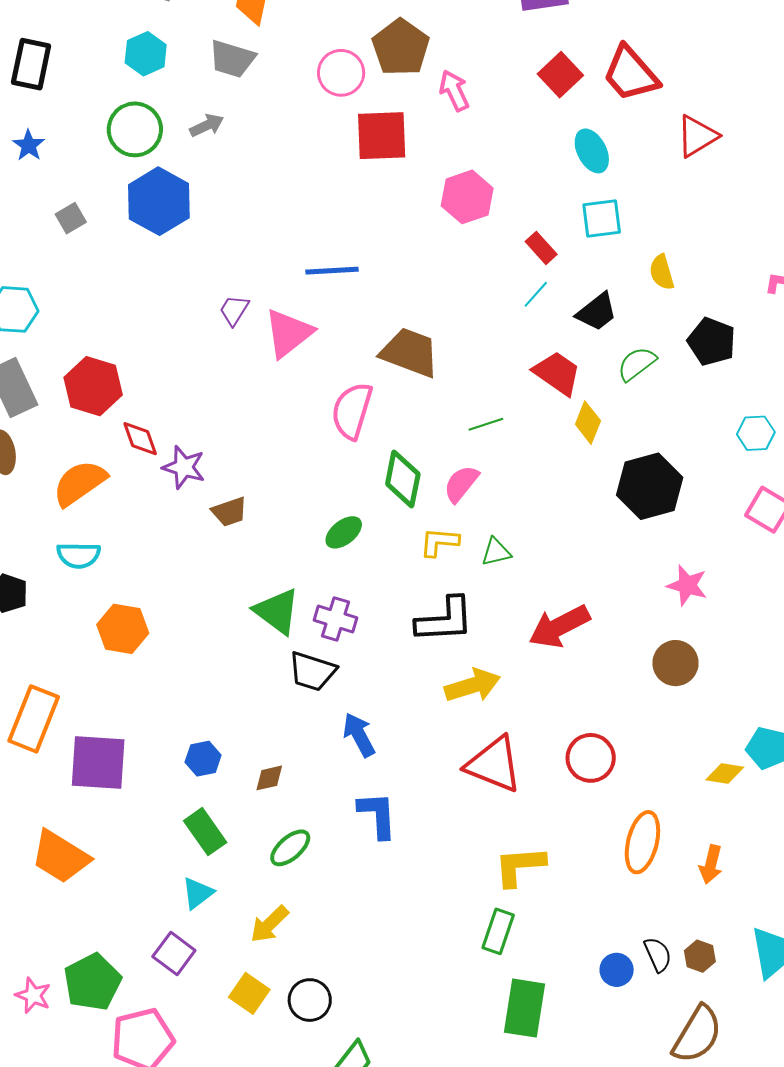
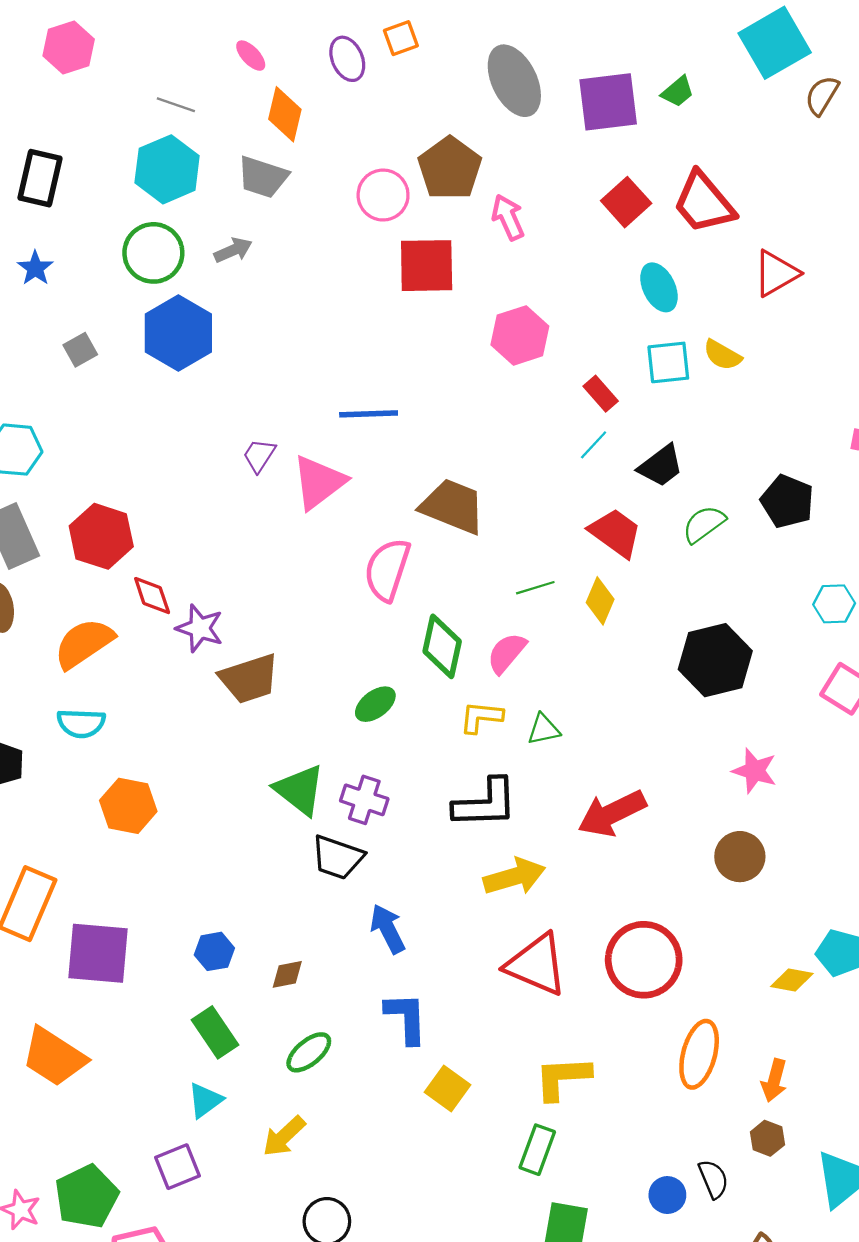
cyan hexagon: (146, 54) -> (167, 169), size x1.4
yellow semicircle: (662, 272) -> (722, 355), moved, turned -45
yellow diamond: (588, 423) -> (600, 601), moved
brown trapezoid: (229, 512) -> (249, 679), size x1.5
red circle: (591, 758) -> (644, 960), size x1.4
purple square: (174, 954) -> (178, 1167), turned 30
brown hexagon: (700, 956) -> (767, 1138), moved
yellow square: (249, 993) -> (448, 1089), moved

